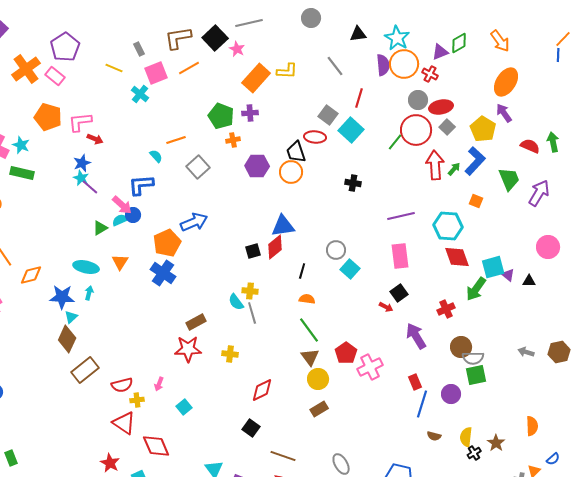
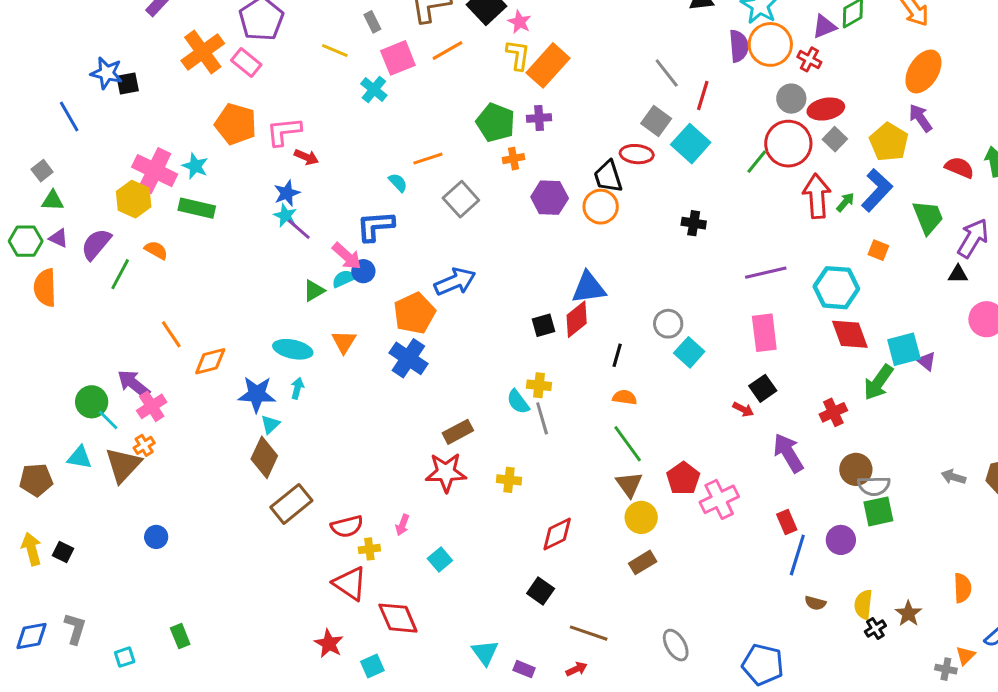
gray line: (335, 66) -> (667, 73), moved
yellow L-shape: (287, 71) -> (518, 55), moved, turned -85
black triangle: (529, 281) -> (958, 274), moved

